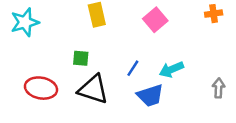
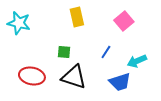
cyan star: (25, 22) -> (19, 23), turned 30
blue line: (133, 68) -> (106, 52), moved

